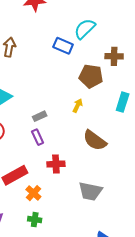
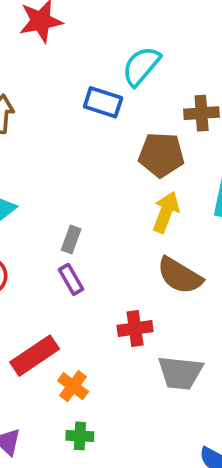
yellow arrow: (78, 106) -> (166, 212), moved, size x1.5
gray rectangle: (40, 116) -> (71, 240), turned -40
red cross: (56, 164) -> (135, 328), moved

